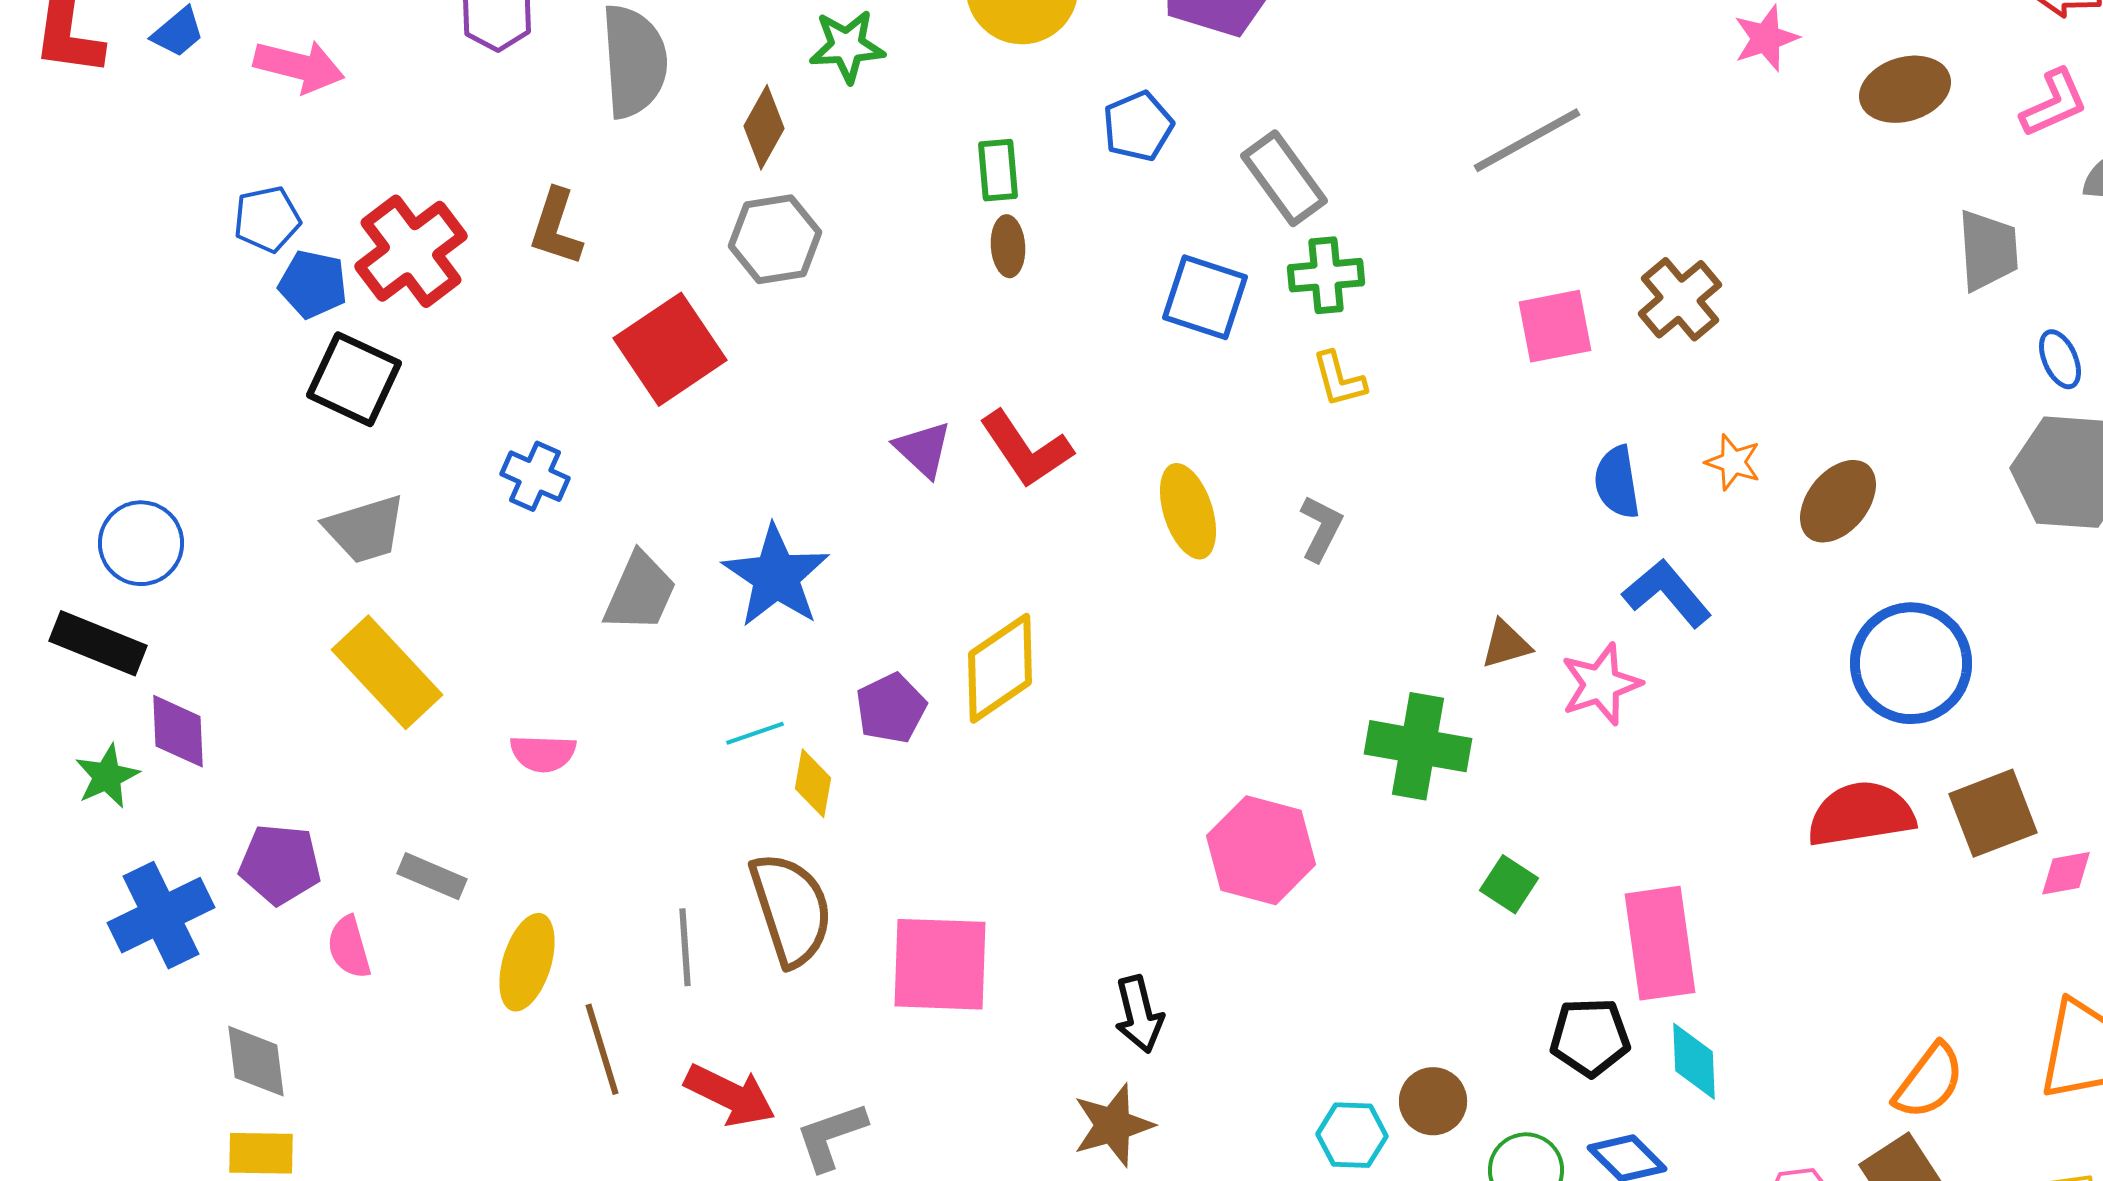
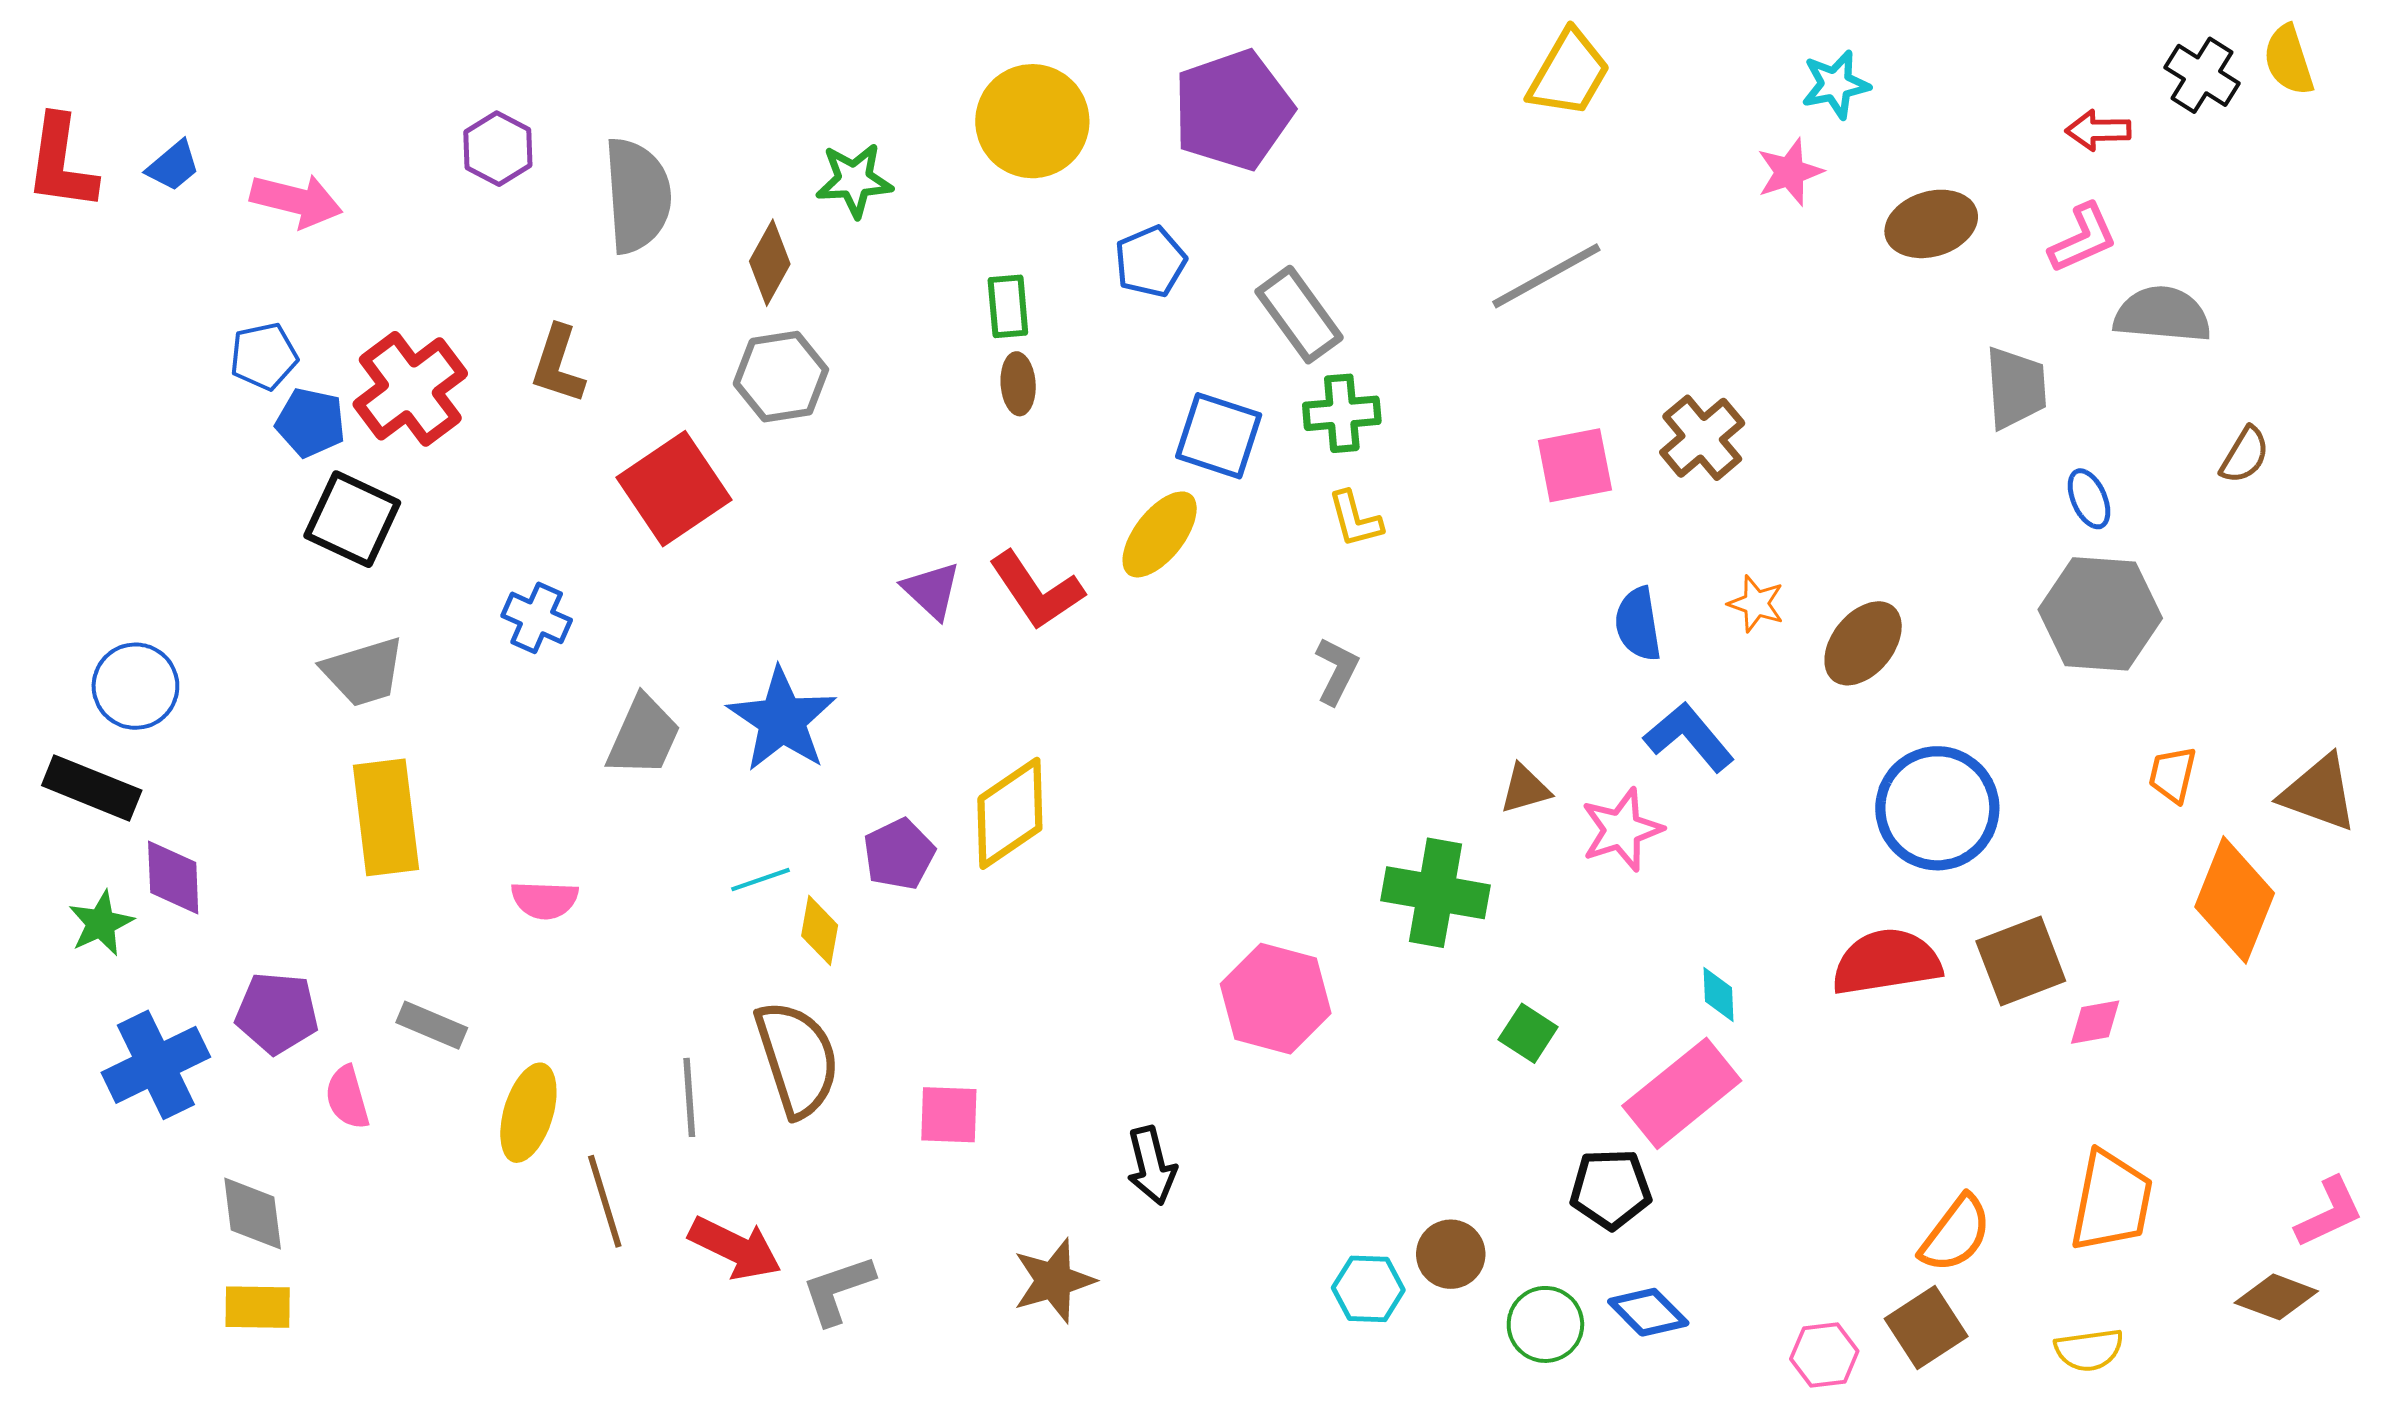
yellow ellipse: (1188, 511) -> (1160, 534), moved, turned 56
yellow rectangle: (387, 672) -> (386, 817), turned 36
pink rectangle: (1660, 943) -> (1682, 1093), turned 59
pink square: (940, 964) -> (949, 1115), size x0.6
cyan diamond: (1694, 1061) -> (1718, 995), moved, size x0.7
brown star: (1113, 1125) -> (1054, 1281), moved

